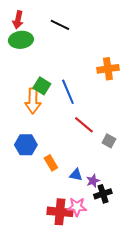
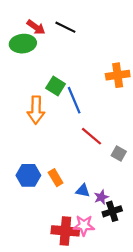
red arrow: (18, 20) -> (36, 27), moved, turned -66
green square: (42, 86) -> (56, 86), moved
blue hexagon: (26, 145) -> (28, 175), moved

